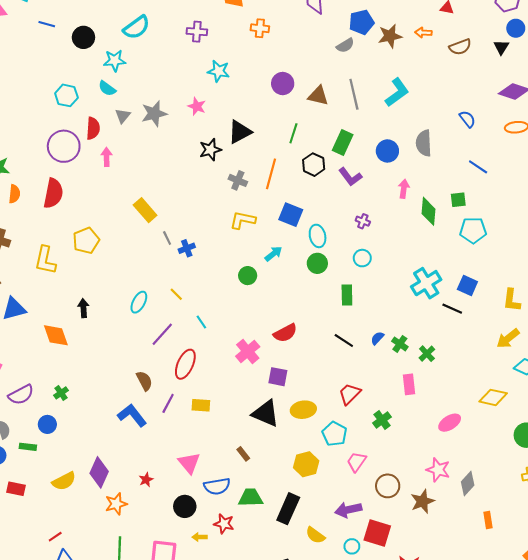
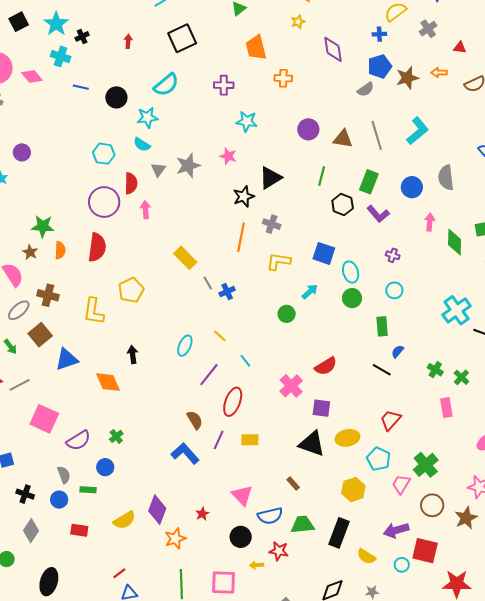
orange line: (271, 174) -> (241, 237), moved
blue semicircle: (377, 338) -> (397, 352), moved
green cross: (382, 420) -> (426, 465), moved, size x1.4

